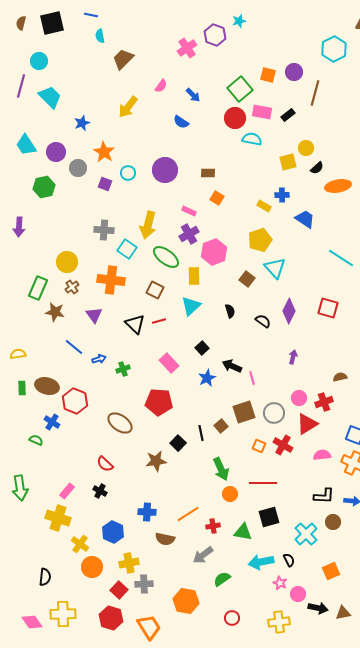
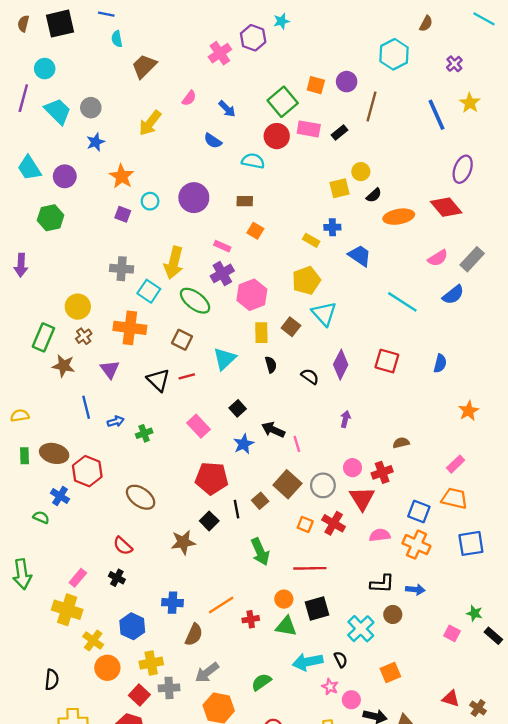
cyan semicircle: (252, 139) -> (253, 161), moved
gray circle: (78, 168) -> (91, 108), moved
yellow rectangle: (194, 276) -> (261, 333), moved
blue line: (74, 347) -> (86, 407), turned 36
red pentagon: (159, 402) -> (212, 478), moved
brown square: (244, 412) -> (287, 484), turned -30
red triangle: (307, 424) -> (362, 498), turned -30
orange circle: (230, 494) -> (284, 599), moved
brown semicircle: (165, 539) -> (194, 635), turned -78
gray arrow: (203, 555) -> (207, 672), moved

